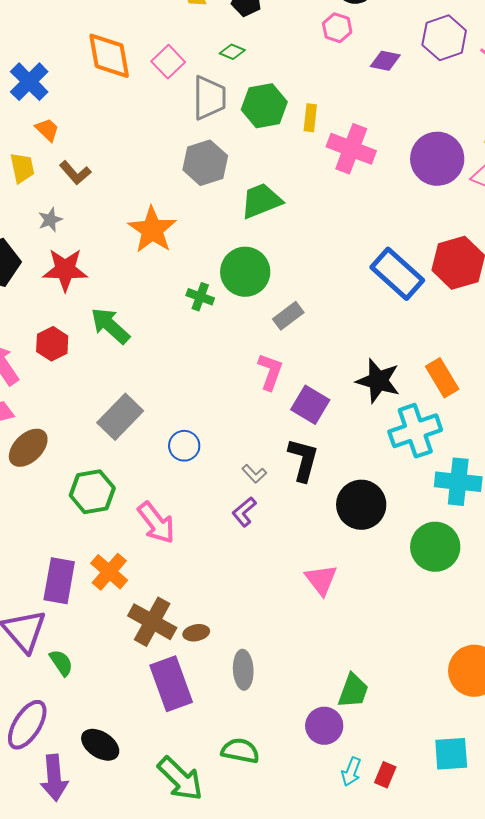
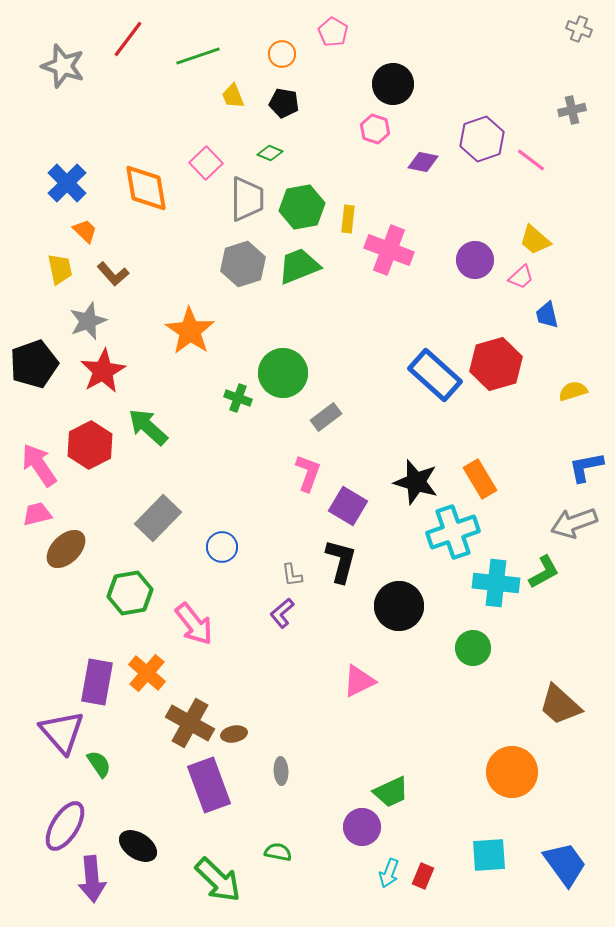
orange diamond: (109, 56) -> (146, 188), moved
purple circle: (437, 159) -> (475, 260), size x0.7
green trapezoid: (261, 201) -> (299, 266), moved
gray star: (50, 220) -> (88, 321), size x1.5
red star: (65, 270) -> (103, 371), turned -30
red hexagon: (52, 344) -> (90, 445), size x1.4
gray L-shape: (254, 474) -> (292, 575), turned 35
green circle: (435, 547) -> (473, 648), size x0.7
pink triangle: (321, 580) -> (359, 681), turned 42
gray ellipse: (243, 670) -> (281, 771), size x0.7
green trapezoid: (353, 691) -> (391, 792), turned 45
green semicircle: (240, 751) -> (278, 852), size x0.7

